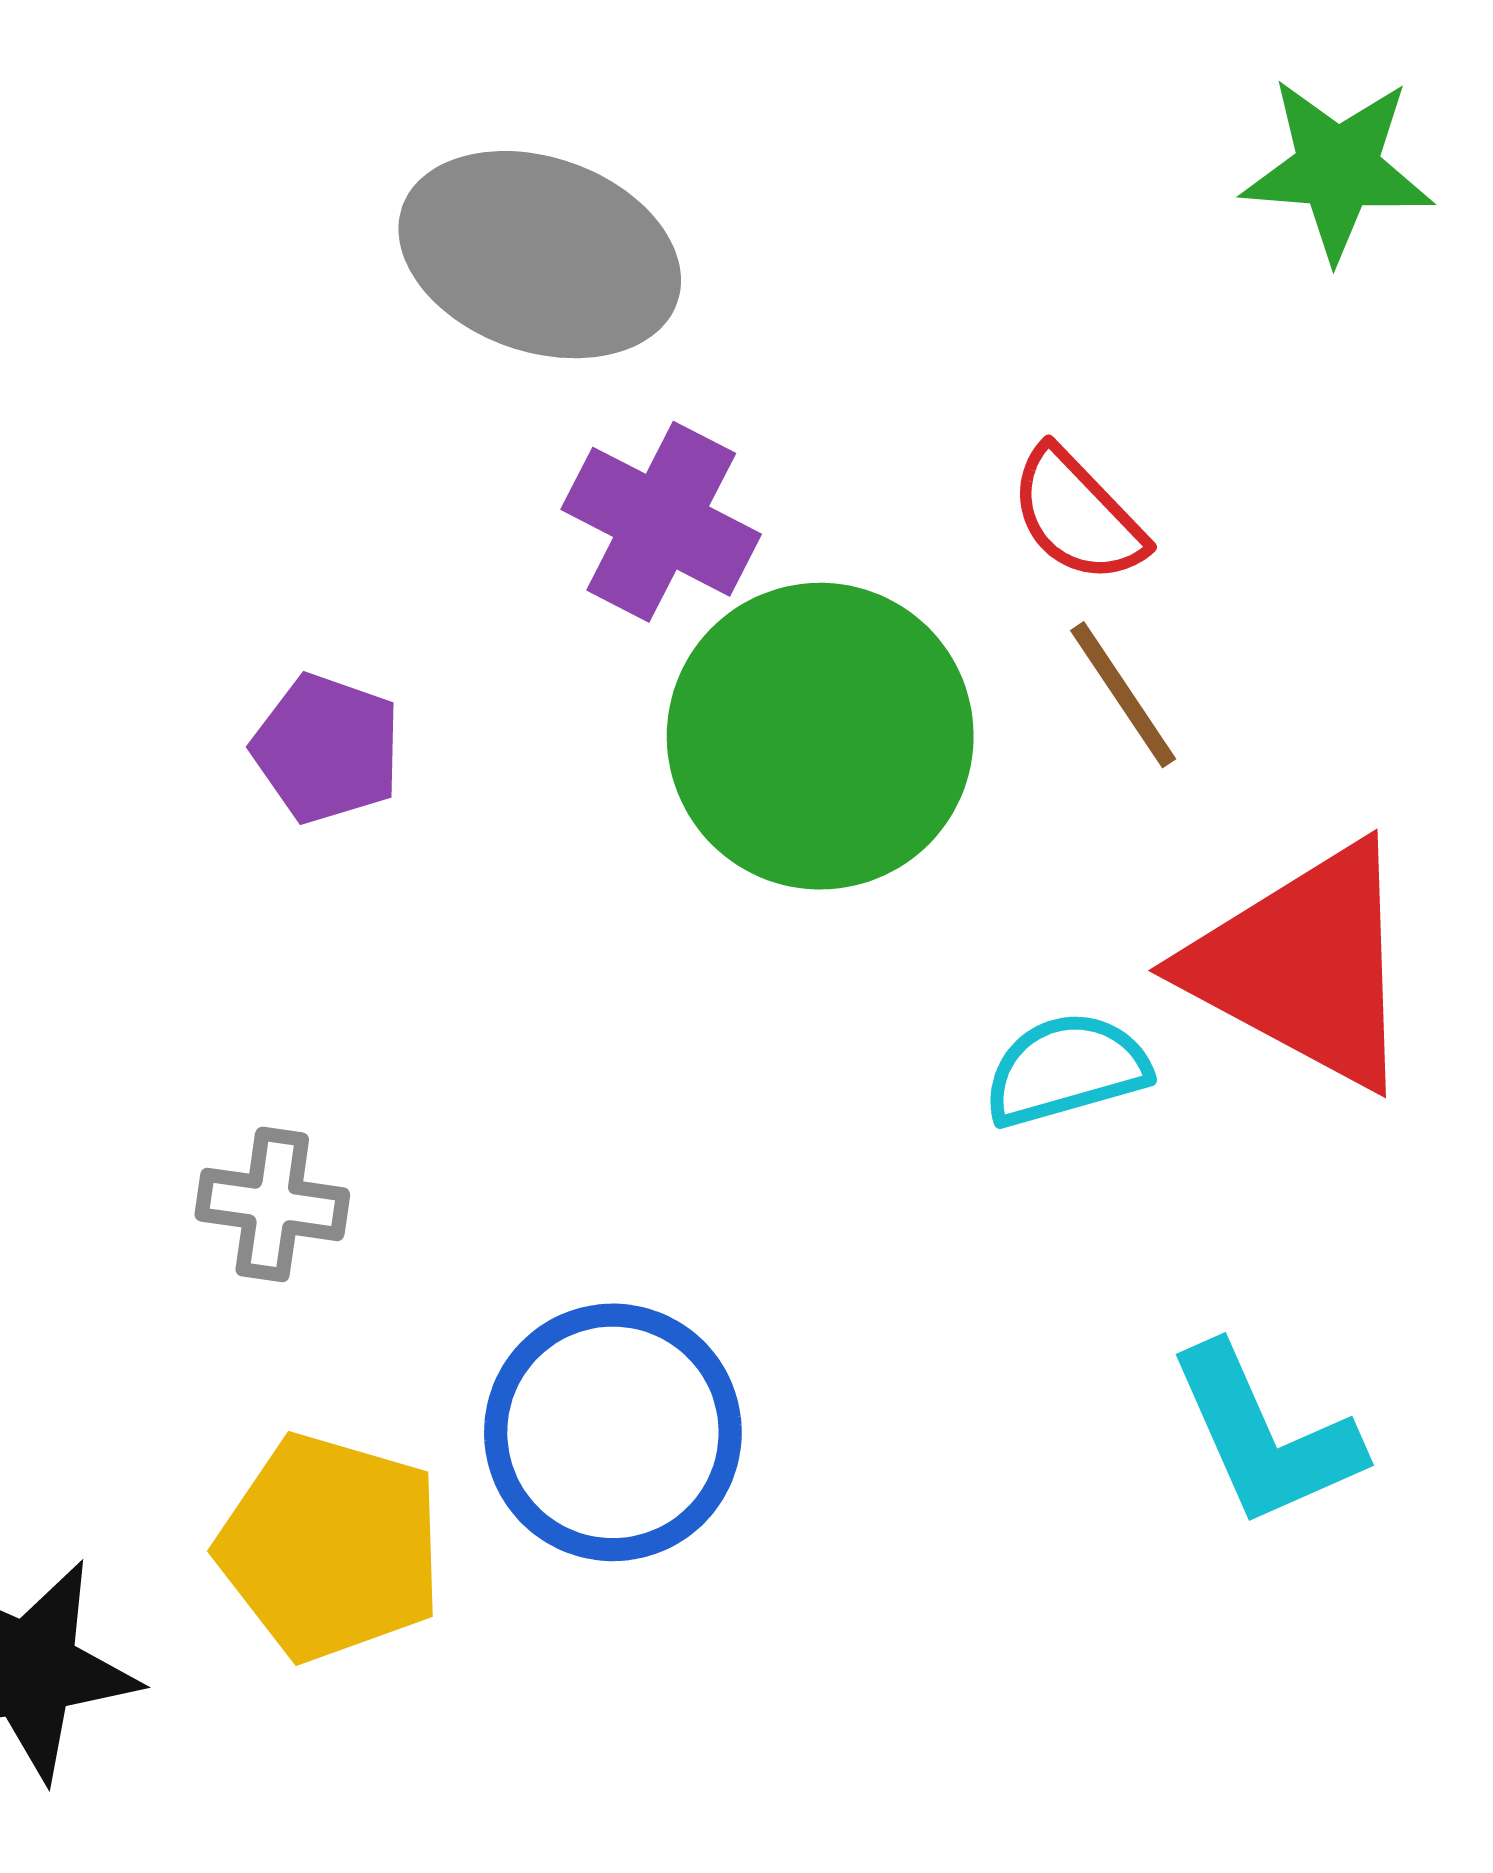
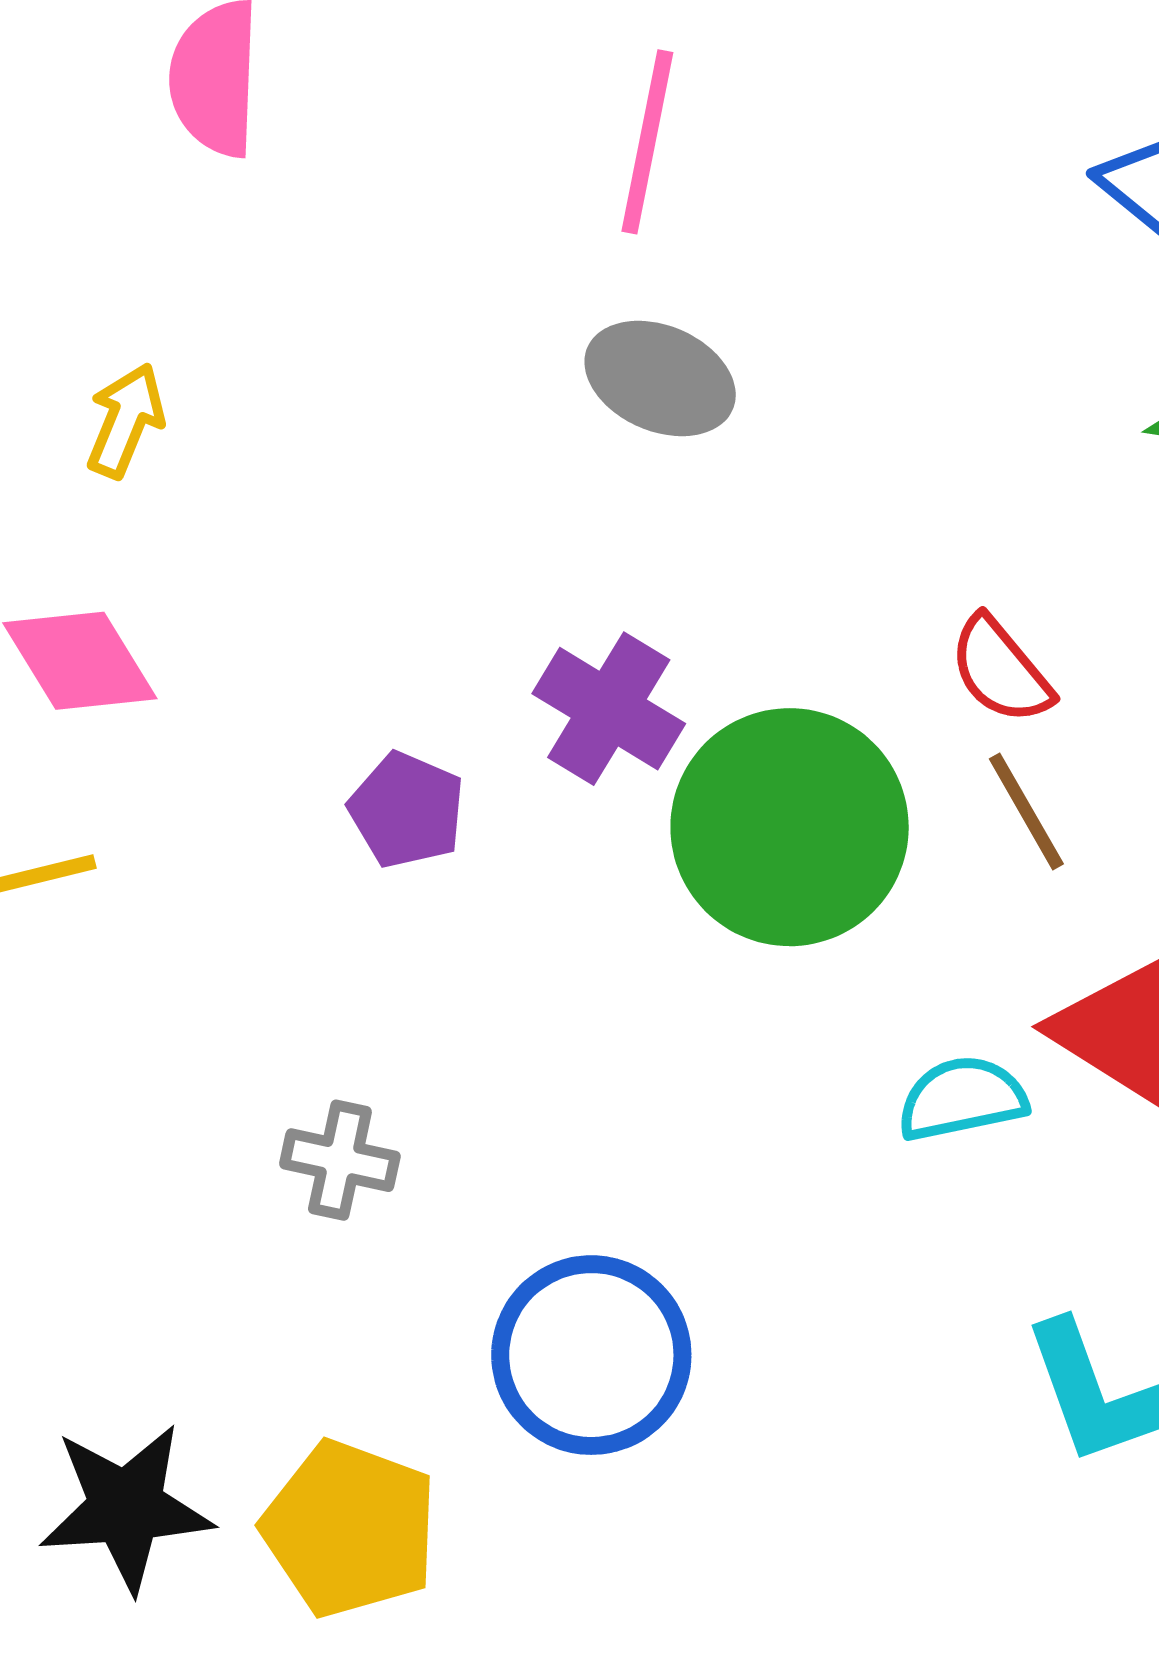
gray ellipse: (540, 255) -> (660, 378), moved, size x0.7
purple cross: (661, 522) -> (609, 709), moved
yellow pentagon: (330, 1547) -> (350, 1529), moved

